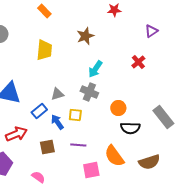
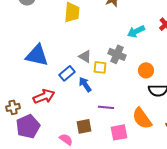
cyan arrow: (95, 69) -> (136, 31), moved, turned 30
gray triangle: (57, 94) -> (85, 56), turned 48
yellow square: (75, 115) -> (100, 67), moved
brown square: (47, 147) -> (84, 126), moved

